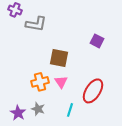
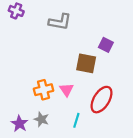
gray L-shape: (36, 24) -> (60, 22), moved
brown square: (59, 58) -> (86, 63), moved

